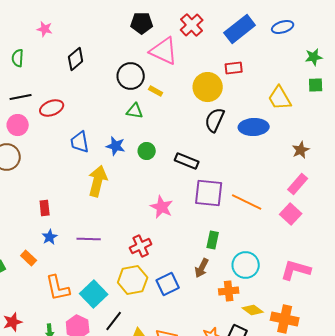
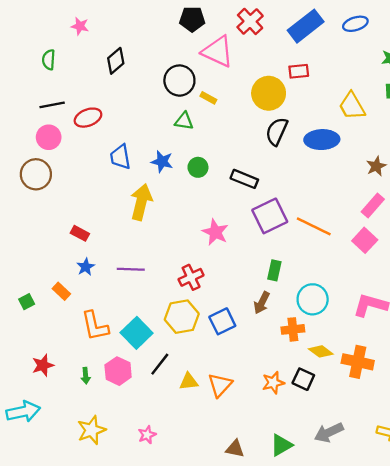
purple square: (209, 193) -> (270, 216), turned -32
red rectangle: (45, 208) -> (80, 233), turned -56

